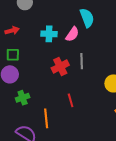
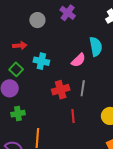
cyan cross: (49, 34) -> (41, 61), moved
green square: (13, 55) -> (16, 69), turned 32
red line: (71, 100) -> (73, 116), moved

